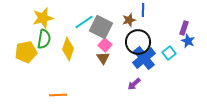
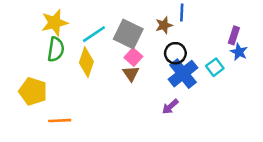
cyan line: (84, 22) -> (94, 34), moved
black circle: (138, 42) -> (175, 53), size x0.7
yellow pentagon: (26, 52) -> (33, 91), moved, turned 30
orange line: (58, 95) -> (60, 121), moved

